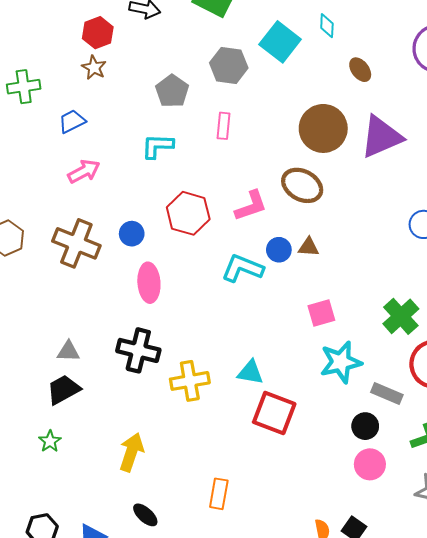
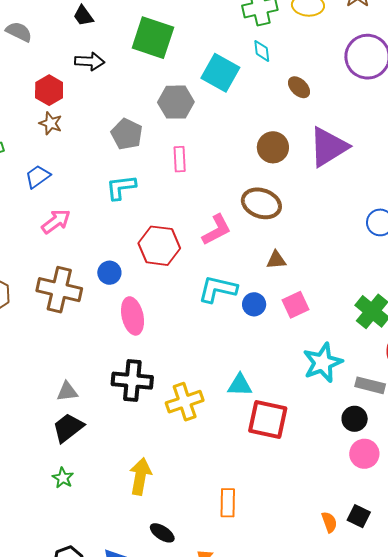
brown circle: (323, 128) -> (273, 147), size x0.7
blue circle: (279, 250) -> (254, 304), moved
pink square: (321, 313) -> (295, 305), moved

